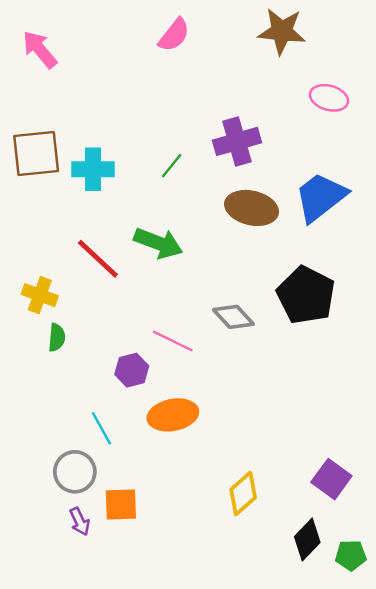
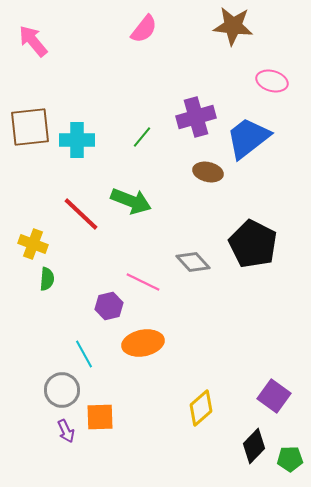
blue trapezoid: (321, 197) -> (248, 138), moved
brown ellipse: (252, 208) -> (208, 172), size x0.7

